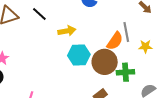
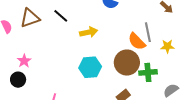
orange semicircle: (115, 41) -> (137, 41), turned 102
cyan hexagon: (79, 55) -> (90, 67), moved

